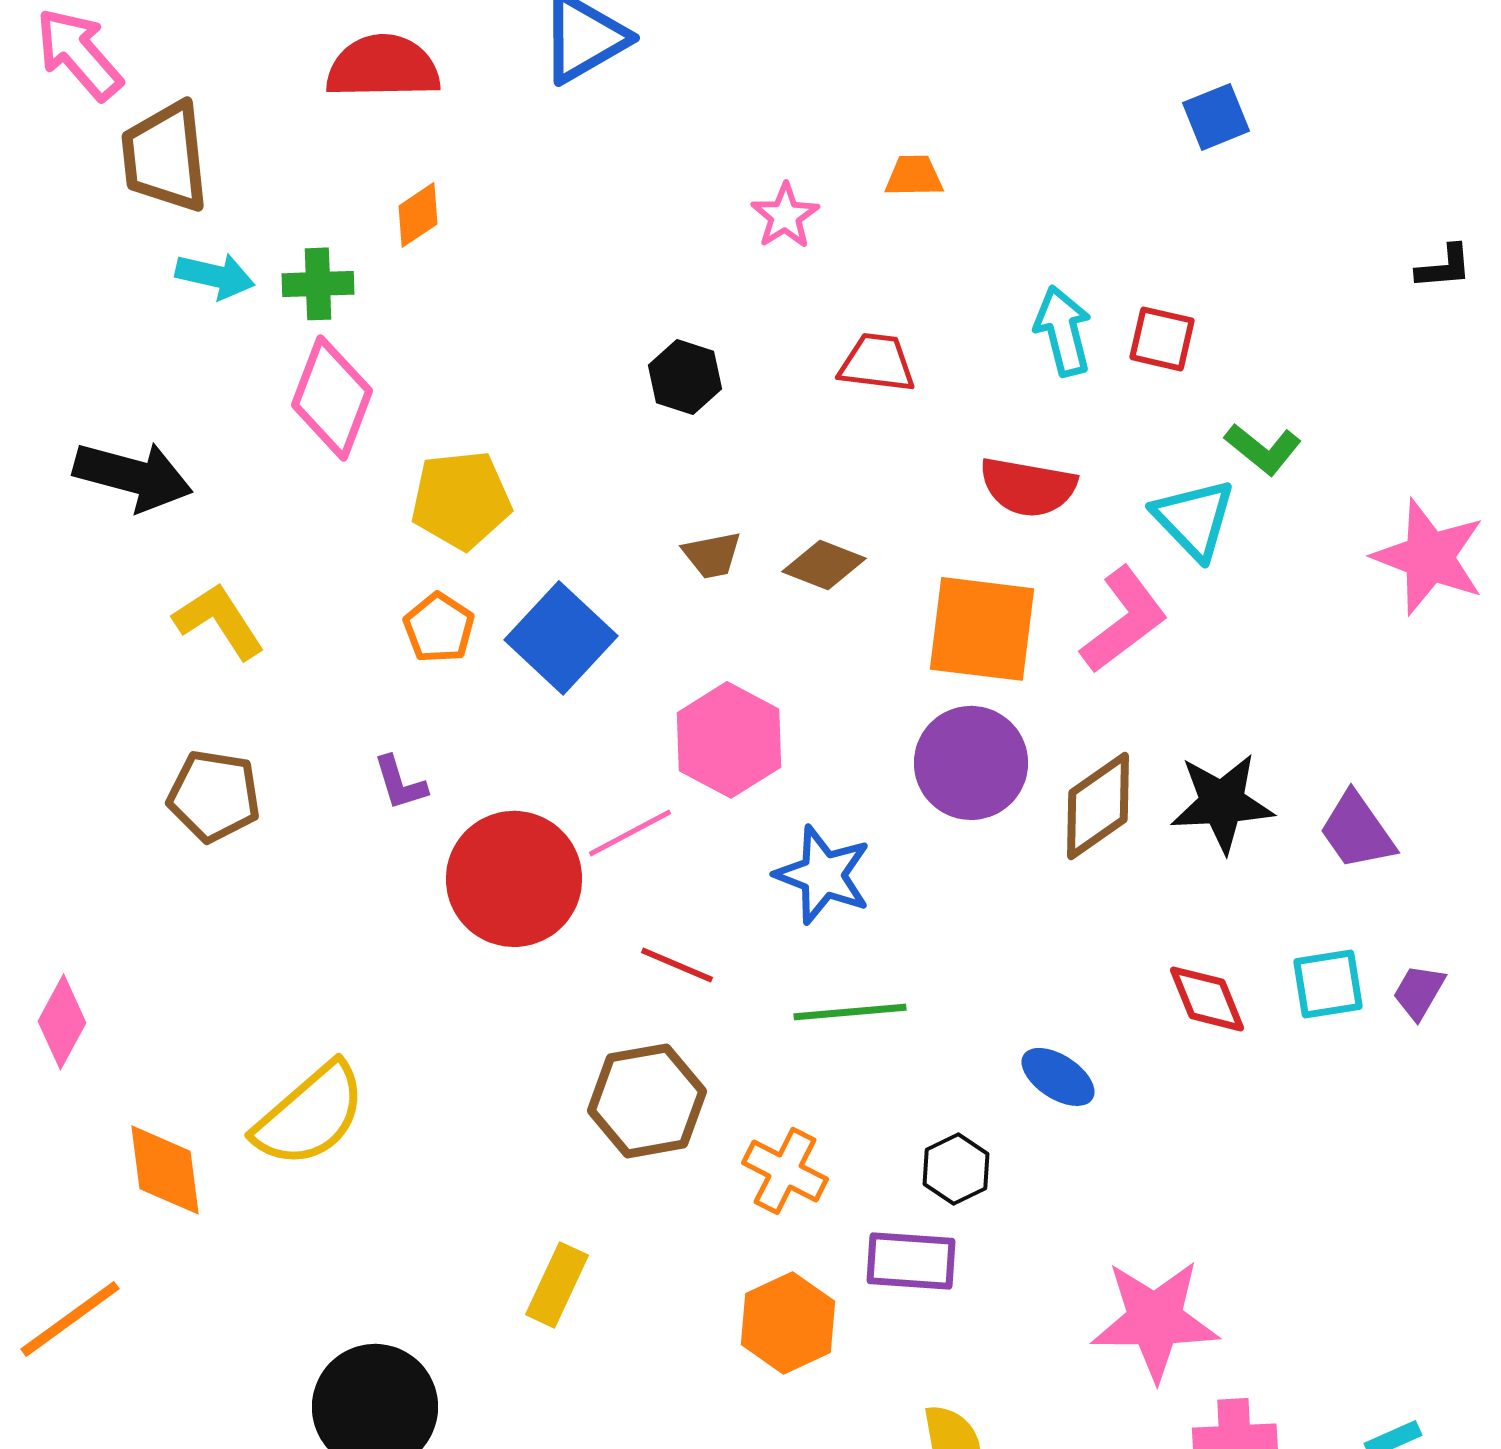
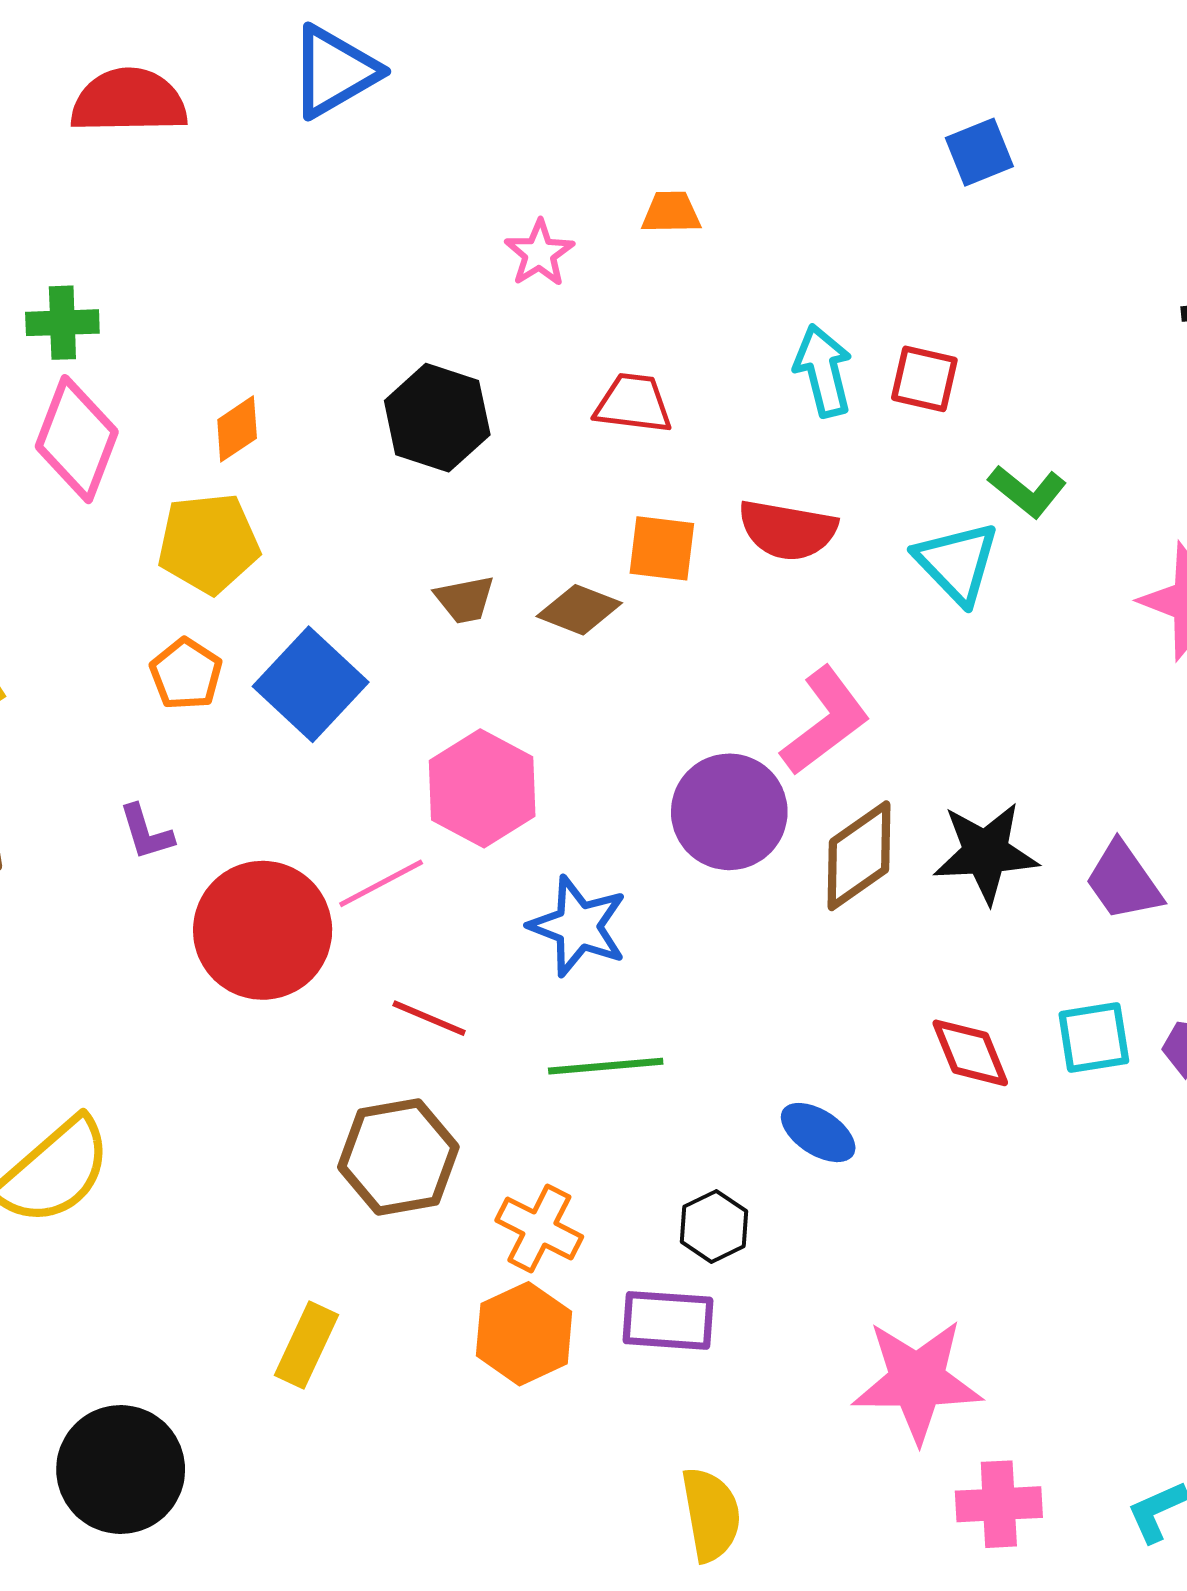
orange diamond: (418, 215) -> (237, 429), moved
black hexagon: (685, 377) -> (437, 418), size x1.4
pink L-shape: (1124, 620) -> (825, 721), moved
orange square: (982, 629) -> (662, 548), moved, size x0.6
orange hexagon: (788, 1323) -> (524, 1334), moved

